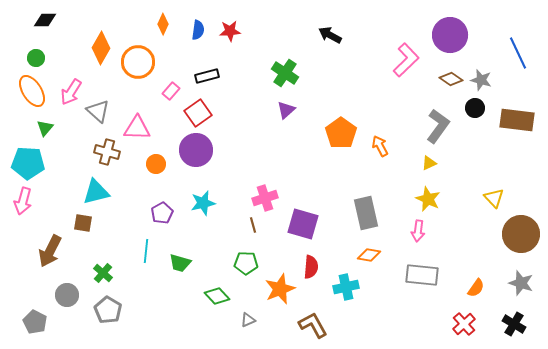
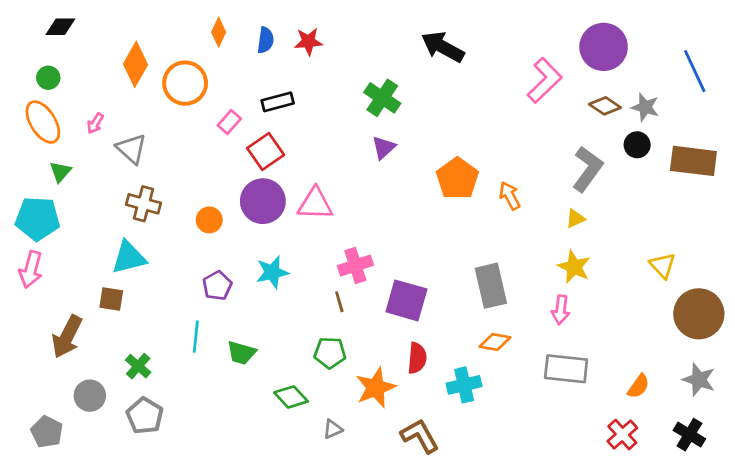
black arrow: (330, 35) -> (443, 47), size x1.4
pink arrow: (71, 92) -> (95, 123), size x0.6
pink triangle: (137, 128) -> (315, 204), moved

